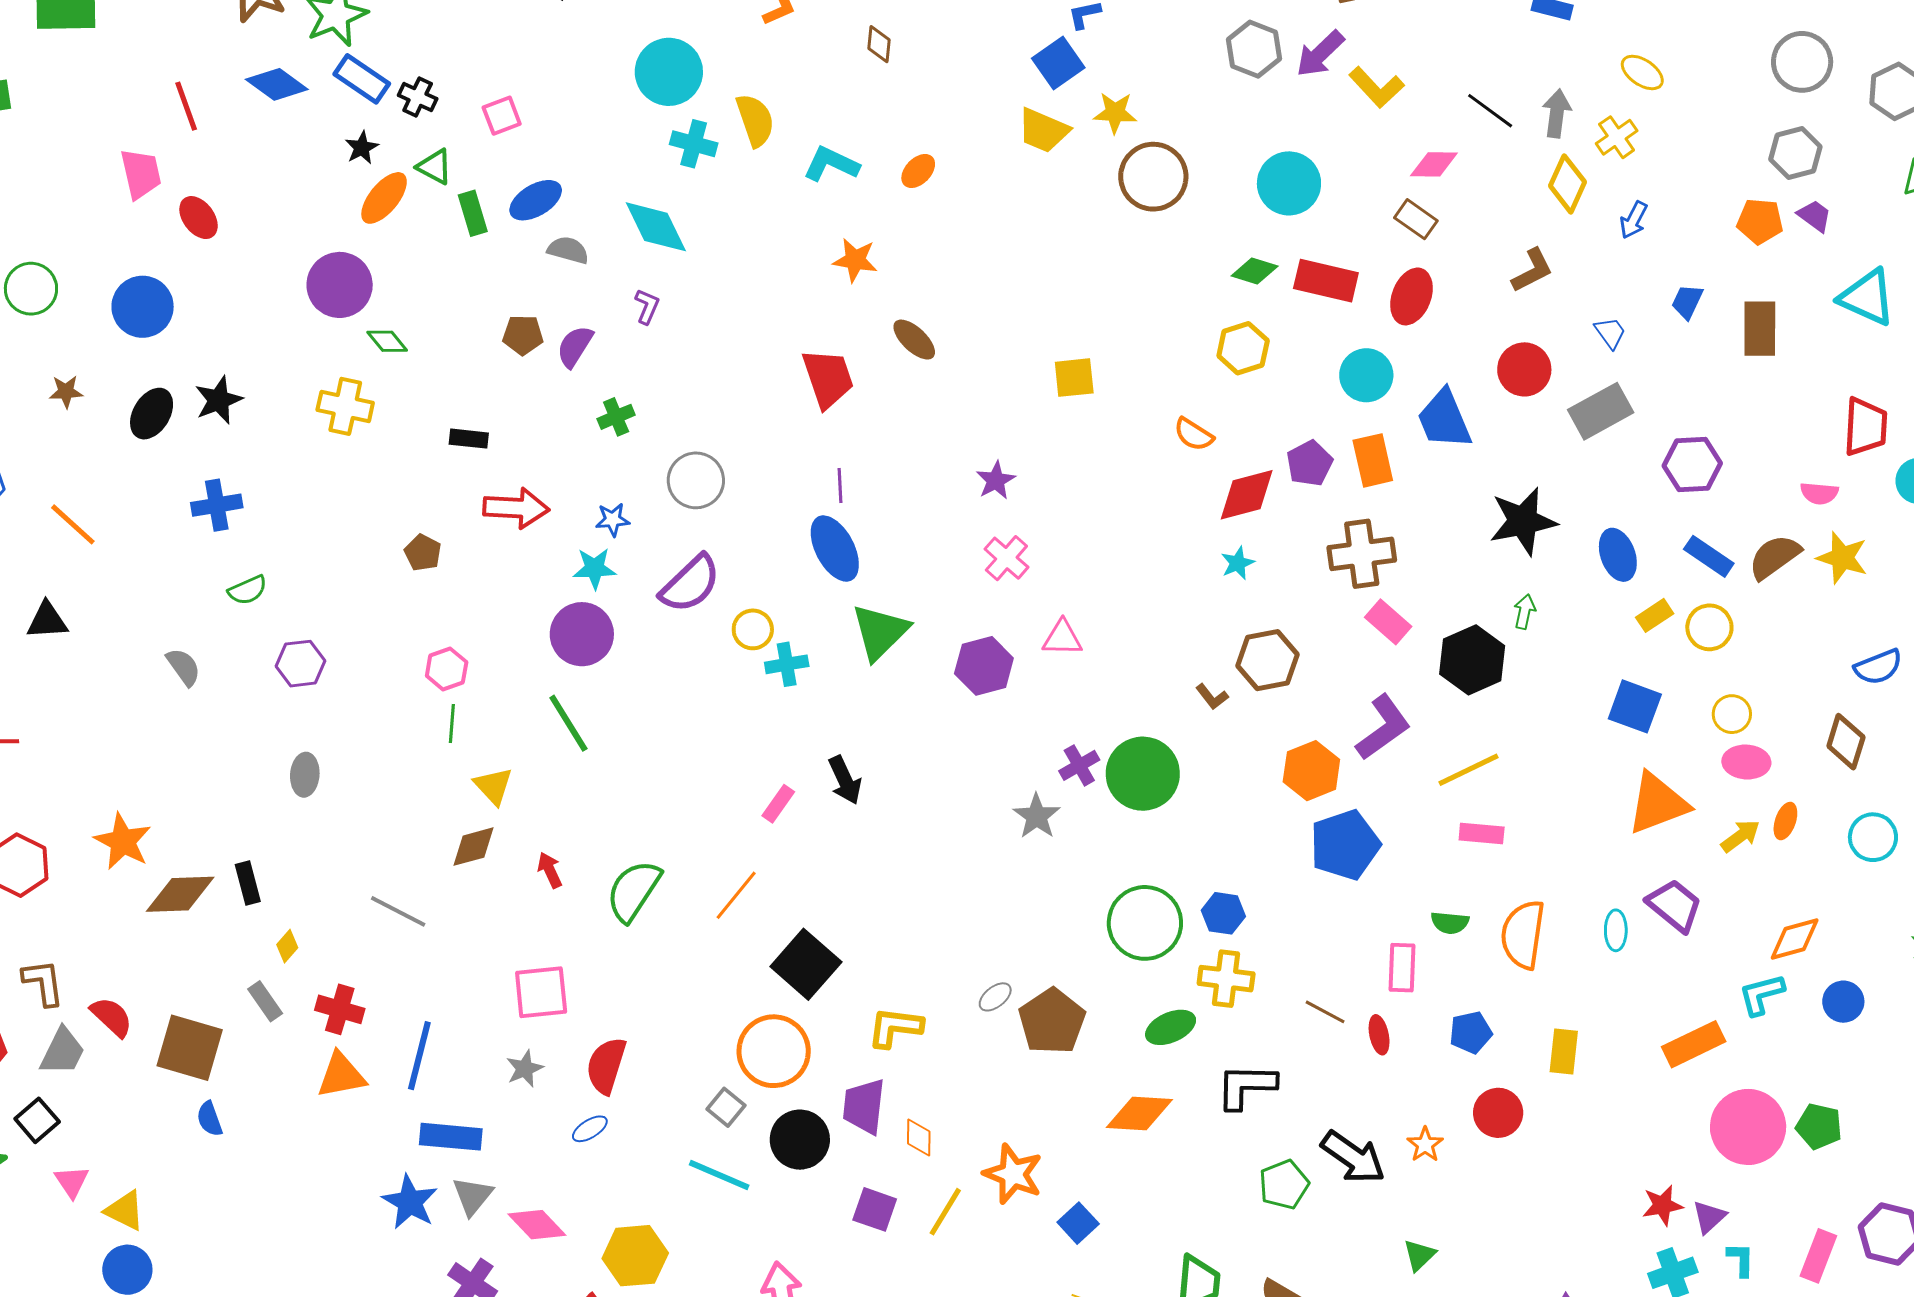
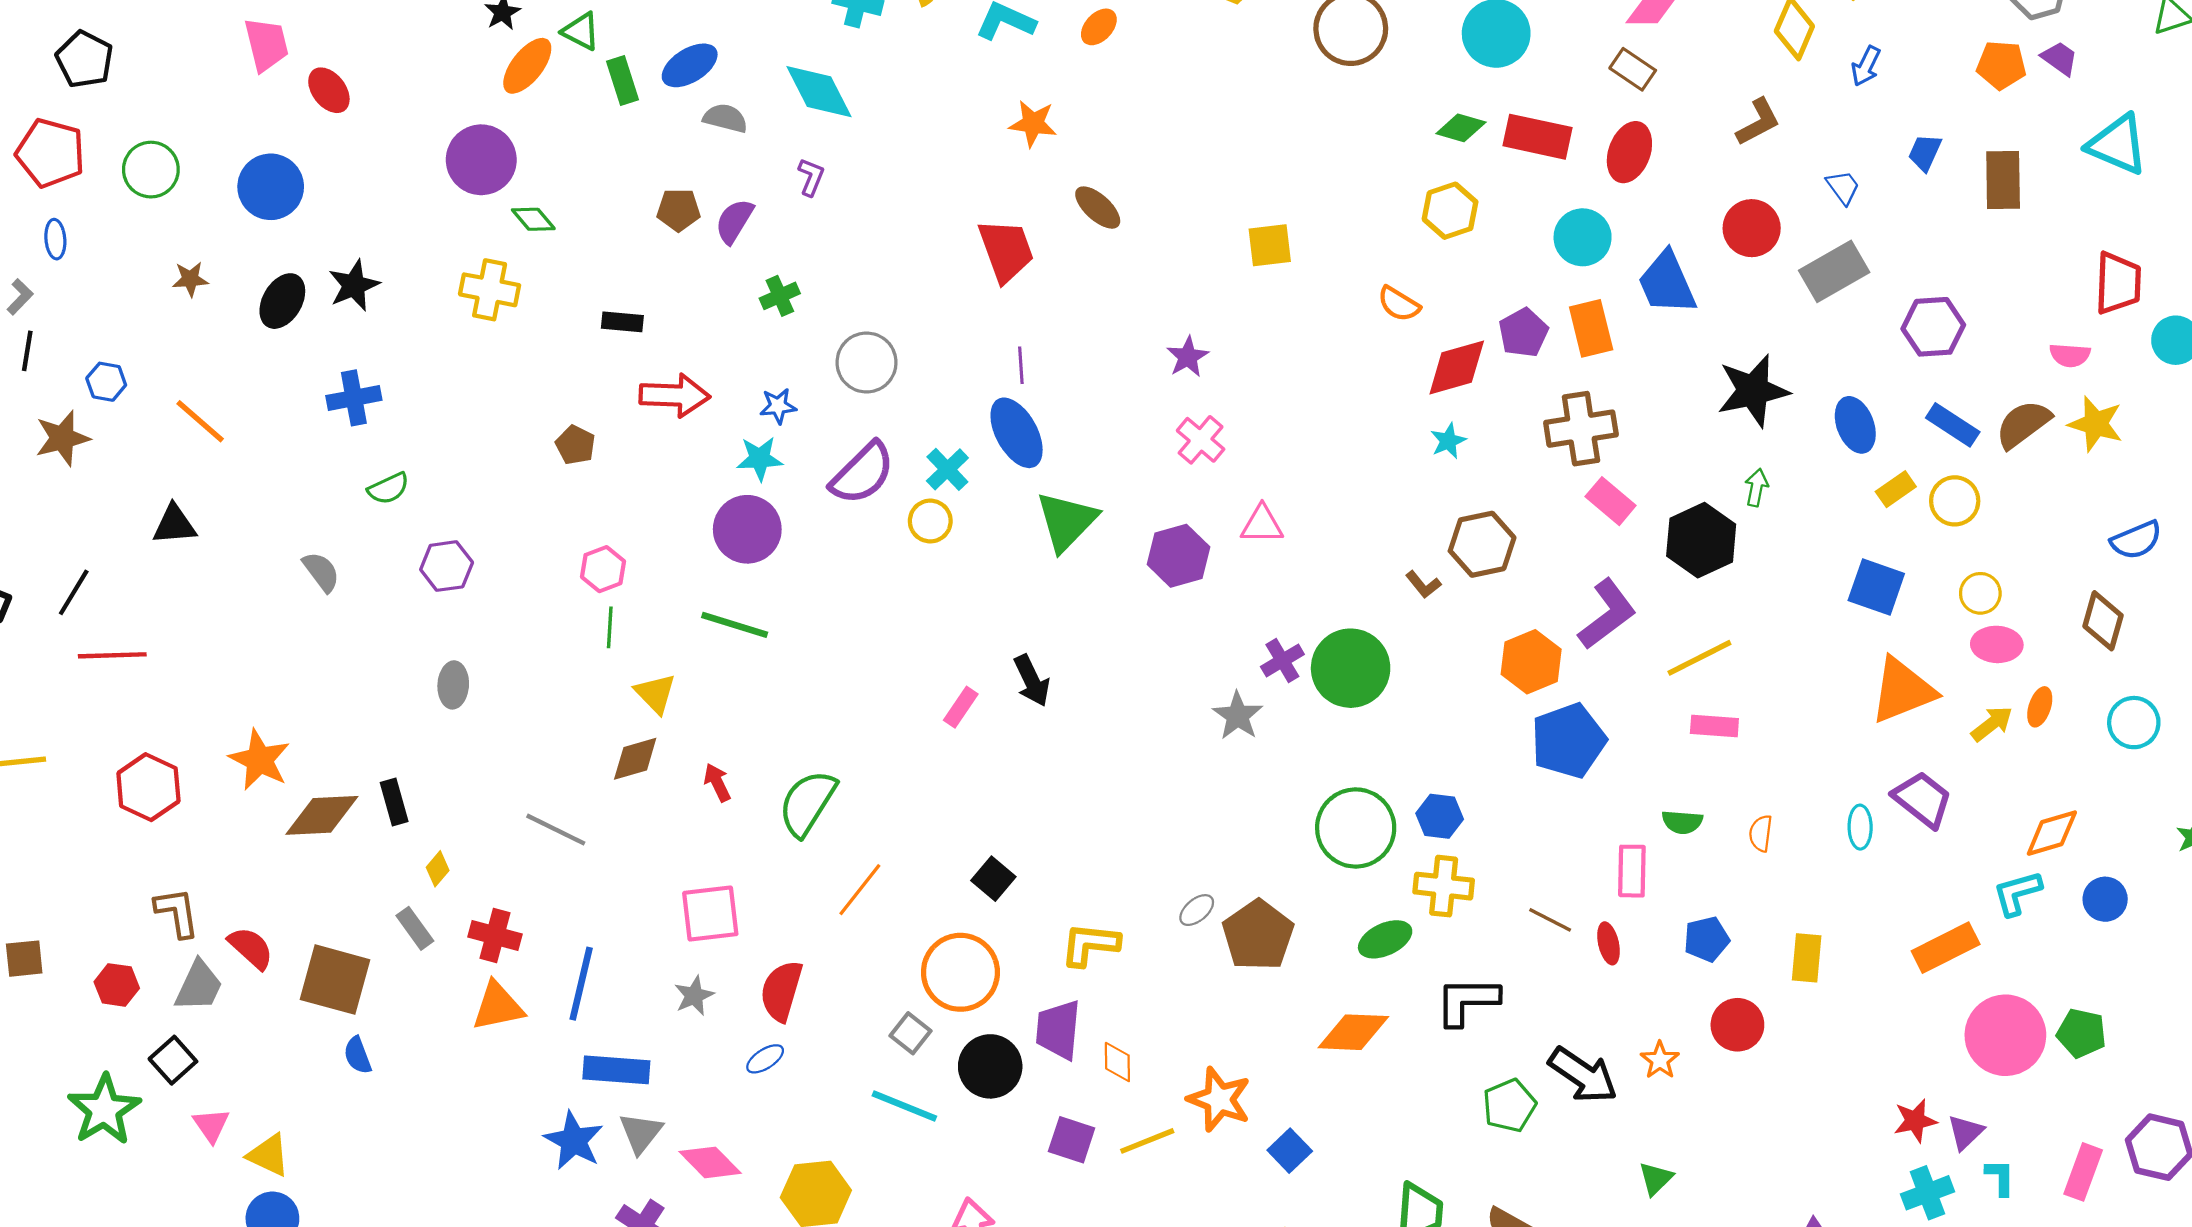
cyan cross: (787, 664) -> (947, 469), moved, turned -33
green line: (568, 723) -> (735, 625), turned -40
orange line: (736, 895) -> (860, 890), moved
orange semicircle: (1523, 934) -> (1761, 833), size x0.5
black square: (806, 964) -> (993, 879), size x0.6
yellow line: (945, 1212) -> (1147, 1141), turned 38

